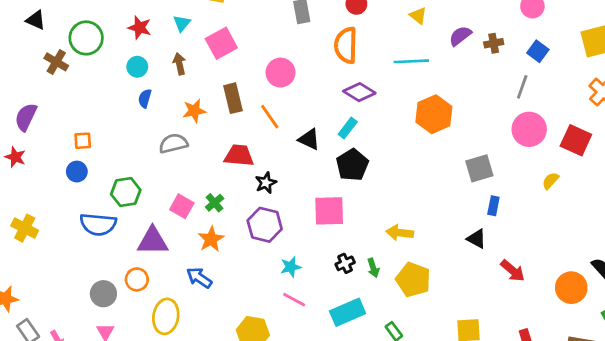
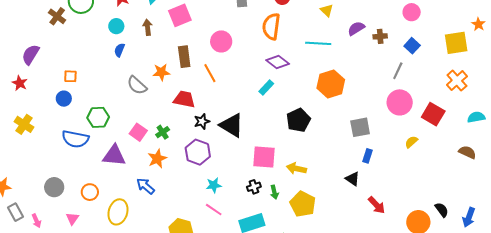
orange star: (194, 111) -> (161, 72), moved
black triangle: (309, 139) -> (232, 125), moved, size x1.5
gray semicircle: (173, 143) -> (137, 85), turned -130
black pentagon: (352, 165) -> (298, 120), moved
pink square: (329, 211) -> (264, 157), moved
yellow cross: (25, 228) -> (24, 124), moved
orange circle: (137, 279) -> (90, 192), moved
gray circle: (103, 294) -> (54, 187), moved

